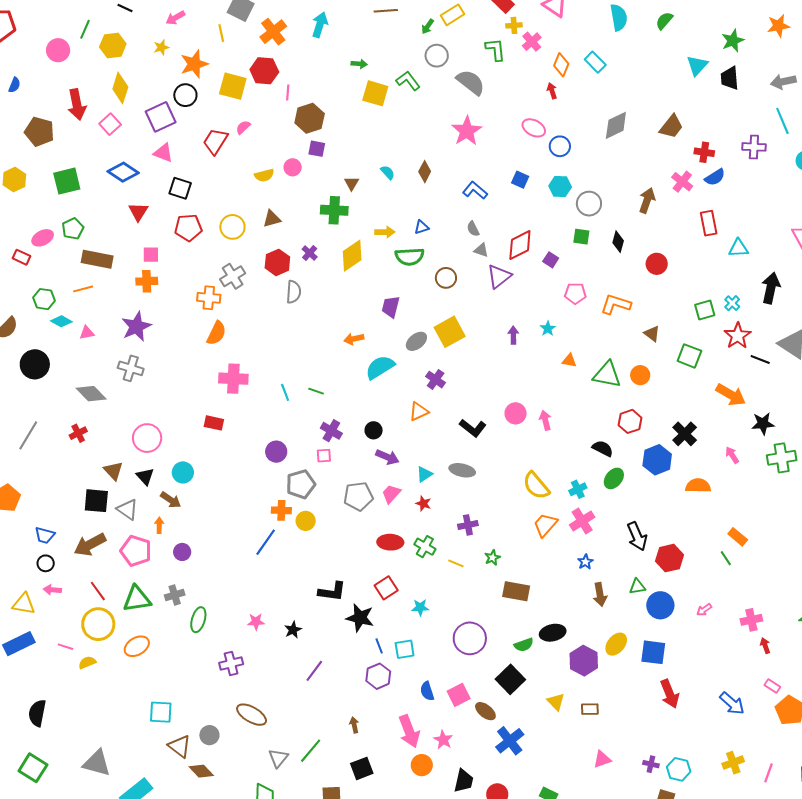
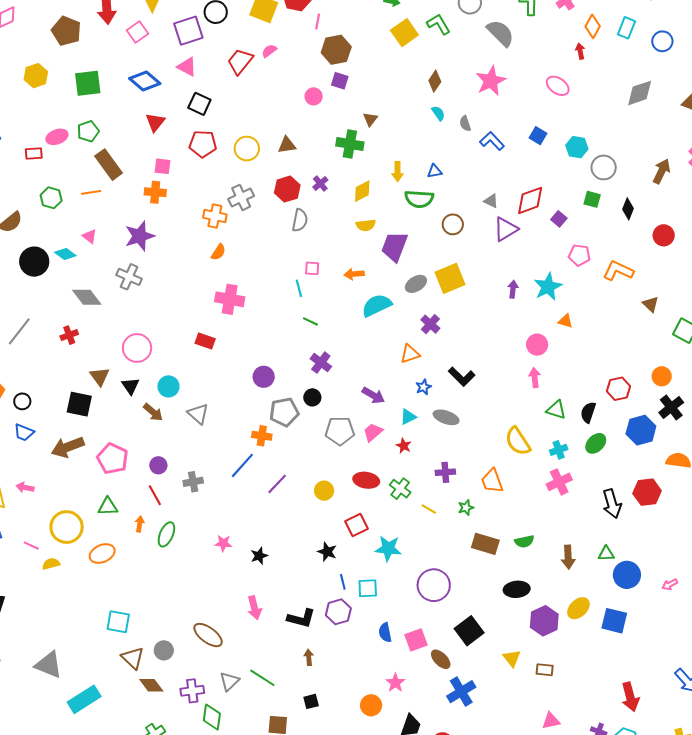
cyan rectangle: (595, 62) -> (627, 28), turned 60
yellow square: (375, 93) -> (404, 33), turned 32
blue circle: (560, 146) -> (662, 41), moved
cyan semicircle: (388, 172) -> (438, 113), moved
brown diamond: (425, 172) -> (435, 81), moved
yellow semicircle: (264, 175) -> (366, 225), moved
gray semicircle: (473, 229) -> (465, 124), moved
yellow arrow: (385, 232) -> (398, 172), turned 84
yellow diamond: (352, 256) -> (362, 191), size x0.7
red rectangle: (21, 257) -> (34, 154), turned -36
brown rectangle: (97, 259) -> (109, 165), turned 36
purple trapezoid: (391, 307) -> (394, 247), size x1.4
cyan diamond: (61, 321) -> (65, 254), moved
cyan star: (548, 329) -> (548, 287), size x1.8
pink triangle: (87, 333) -> (90, 236), turned 42
orange semicircle: (216, 333) -> (218, 252), size x0.7
green triangle: (607, 375) -> (556, 410), moved, size x0.7
orange circle: (640, 375) -> (662, 376), moved
cyan line: (285, 392) -> (299, 288), moved
pink circle: (516, 413) -> (537, 345), moved
black circle: (374, 430) -> (312, 397), moved
black semicircle: (603, 448) -> (588, 412), turned -105
pink square: (324, 456) -> (312, 268), moved
gray triangle: (127, 509) -> (198, 414), moved
yellow circle: (306, 521) -> (324, 491), moved
orange arrow: (159, 525) -> (140, 524), moved
orange trapezoid: (545, 525) -> (492, 481), moved, turned -68
red hexagon: (669, 558) -> (647, 492), moved
blue star: (585, 562) -> (424, 387), moved
black circle: (46, 563) -> (22, 401), moved
red line: (98, 591) -> (155, 495), moved
black L-shape: (332, 592) -> (301, 618), moved
gray cross: (175, 595) -> (193, 482), moved
green triangle: (137, 599) -> (108, 507), size x0.7
cyan star: (420, 607) -> (388, 549), size x1.5
black star: (360, 618) -> (327, 552), size x0.7
green semicircle: (524, 645) -> (524, 541), moved
purple cross: (231, 663) -> (192, 691), moved
purple line: (314, 671) -> (277, 484), moved
red arrow: (670, 694) -> (630, 697), moved
pink arrow: (409, 731) -> (254, 608), moved, size x0.7
green line: (311, 751) -> (262, 678), turned 76
black square: (362, 768) -> (311, 701), size x0.7

